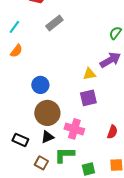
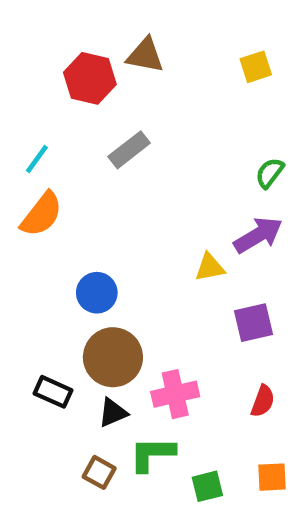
orange semicircle: (16, 51) -> (41, 214), size x1.5
purple square: (88, 98) -> (254, 323), moved
pink cross: (74, 129) -> (175, 394), turned -30
black rectangle: (20, 140) -> (53, 392), moved

